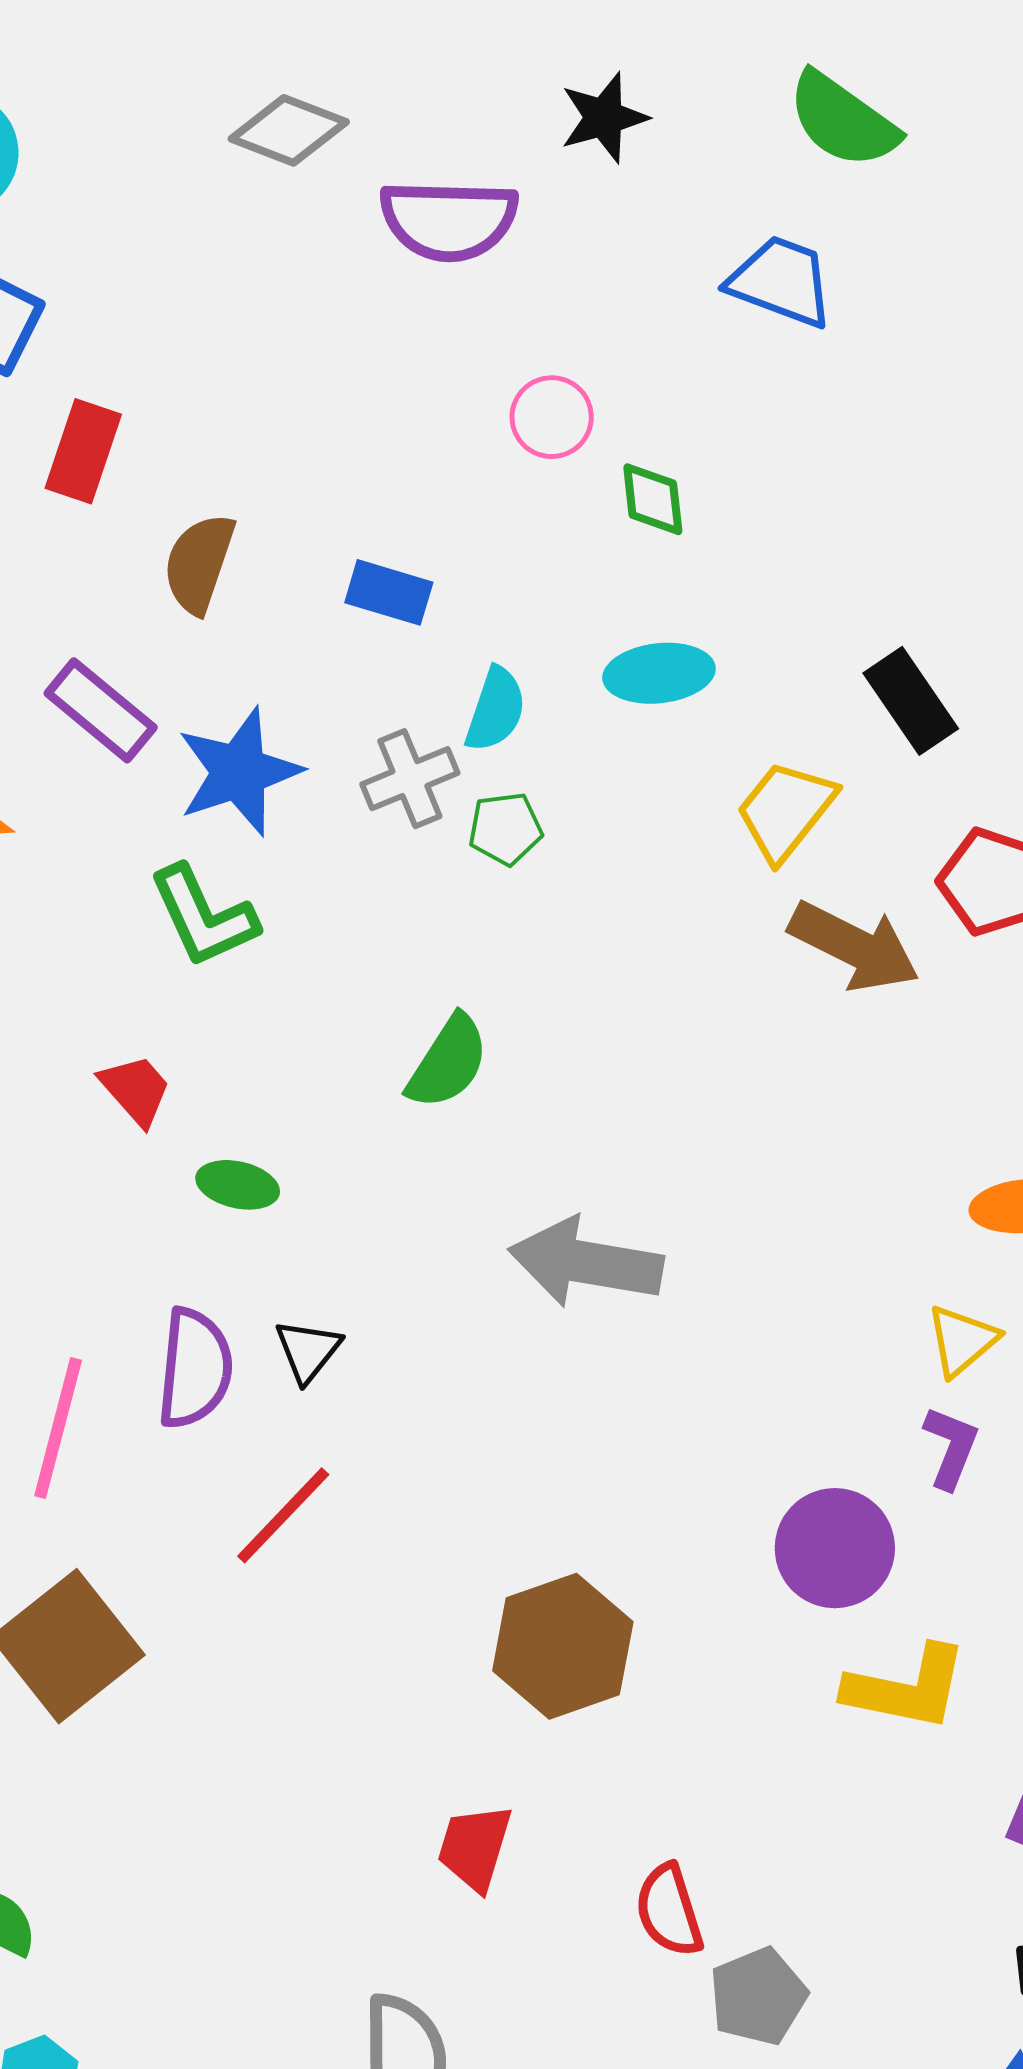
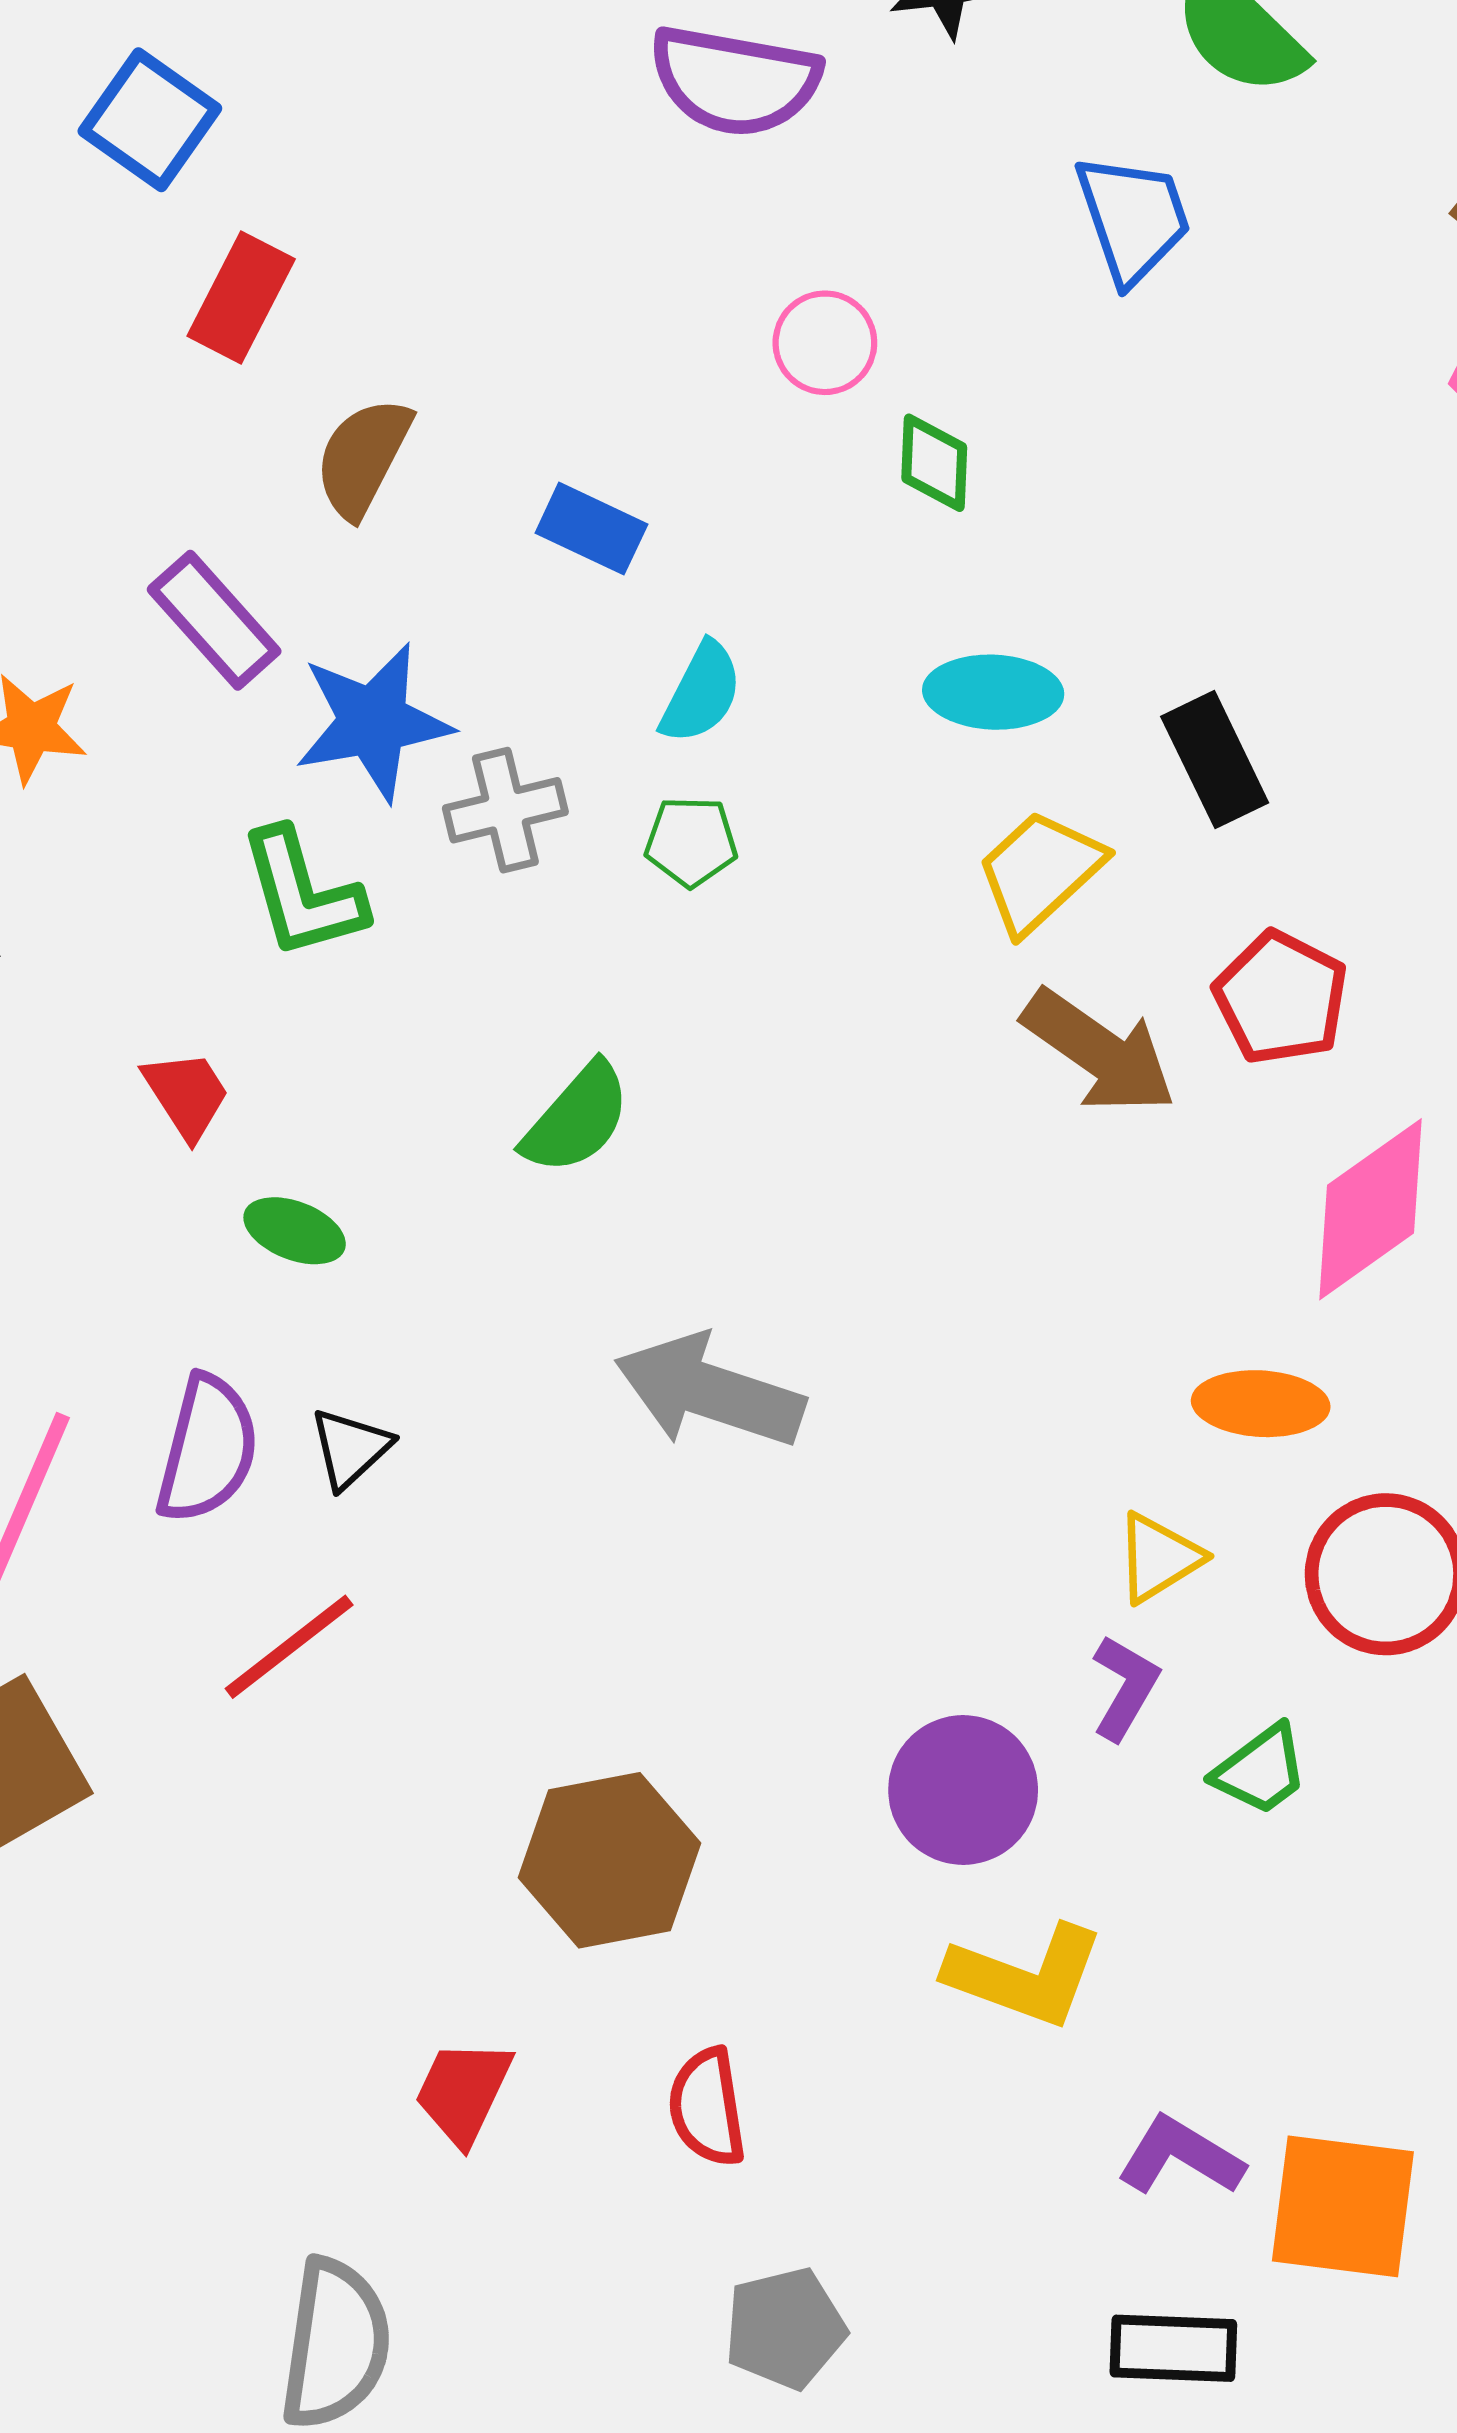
blue trapezoid: (781, 281) -> (1133, 218), turned 42
cyan ellipse: (659, 673) -> (993, 692), moved
gray cross: (410, 779) -> (505, 810), moved
red semicircle: (669, 1910) -> (707, 2107), moved

